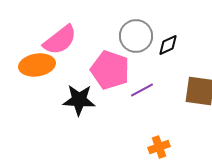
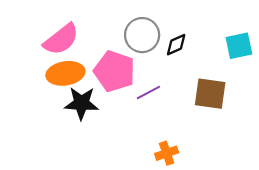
orange ellipse: (37, 65) -> (65, 73), moved

